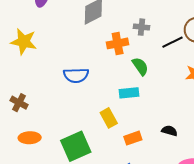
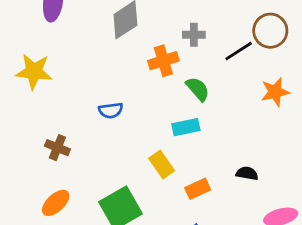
blue semicircle: (76, 75) -> (111, 110), size x0.7
brown cross: (19, 103) -> (57, 148), moved
orange ellipse: (30, 138) -> (56, 203), turned -35

